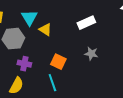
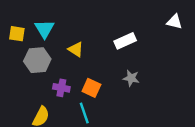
cyan triangle: (29, 18) -> (45, 29), moved
purple cross: (24, 64) -> (61, 88), moved

